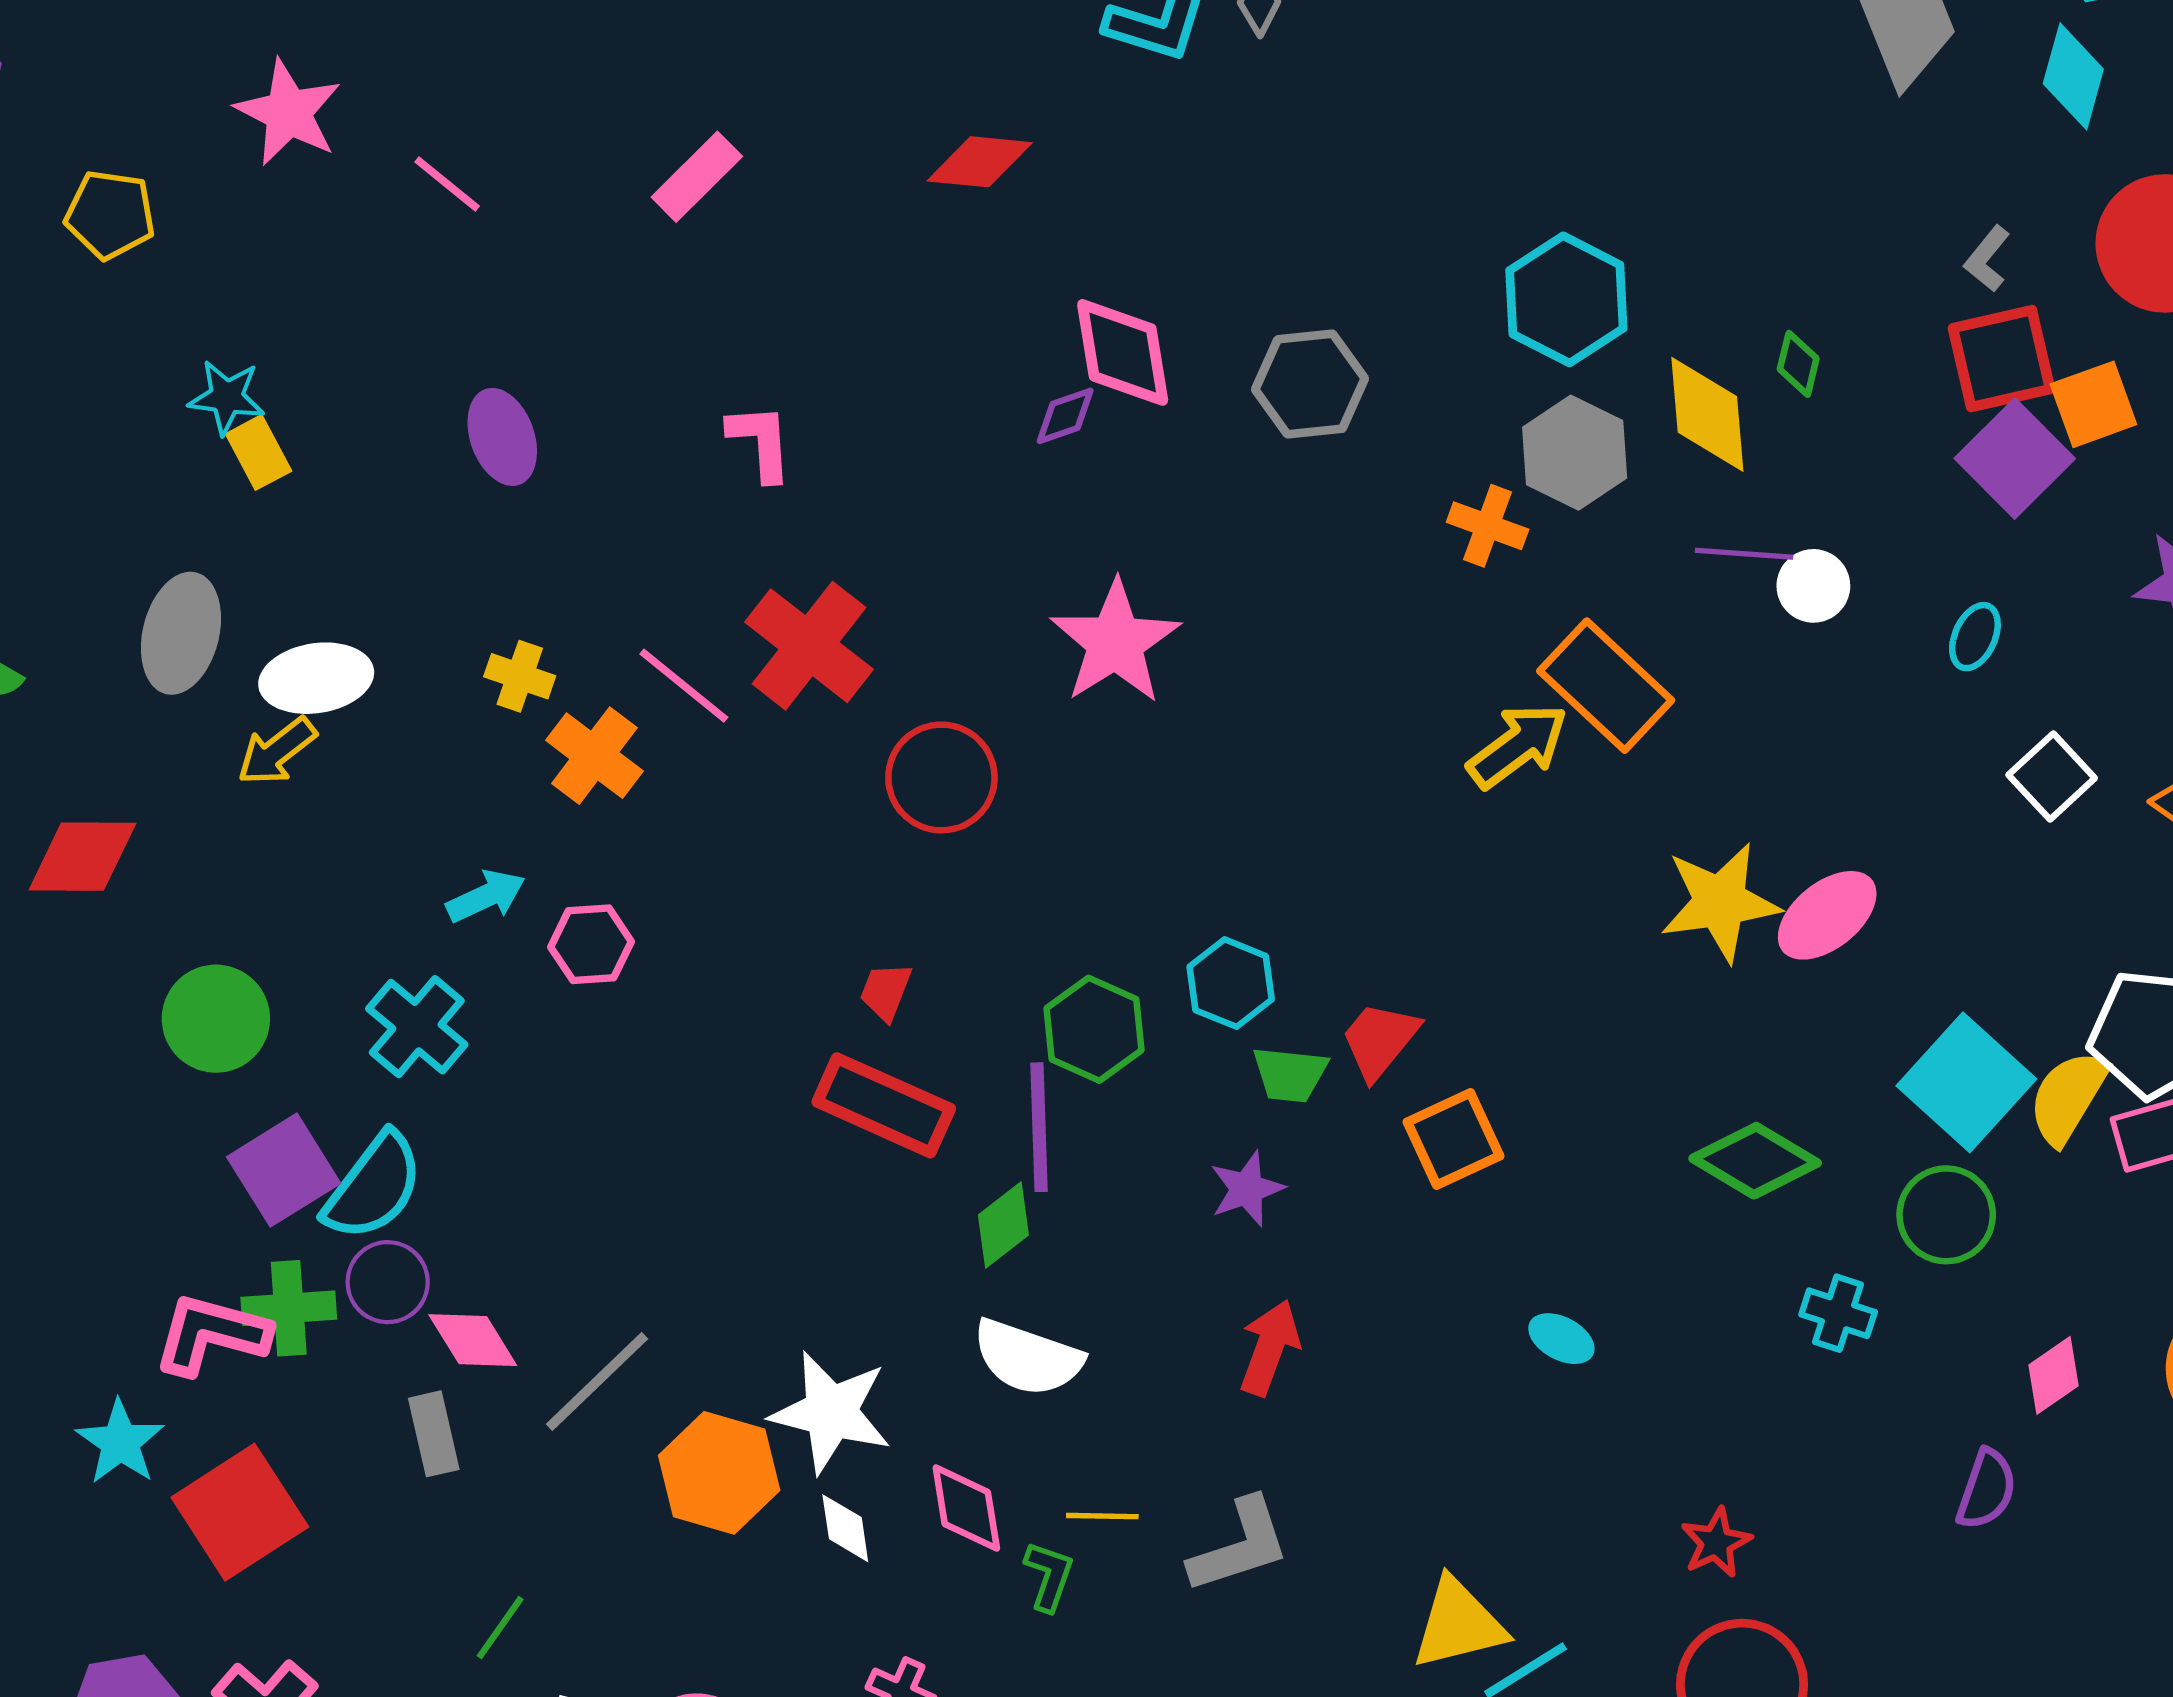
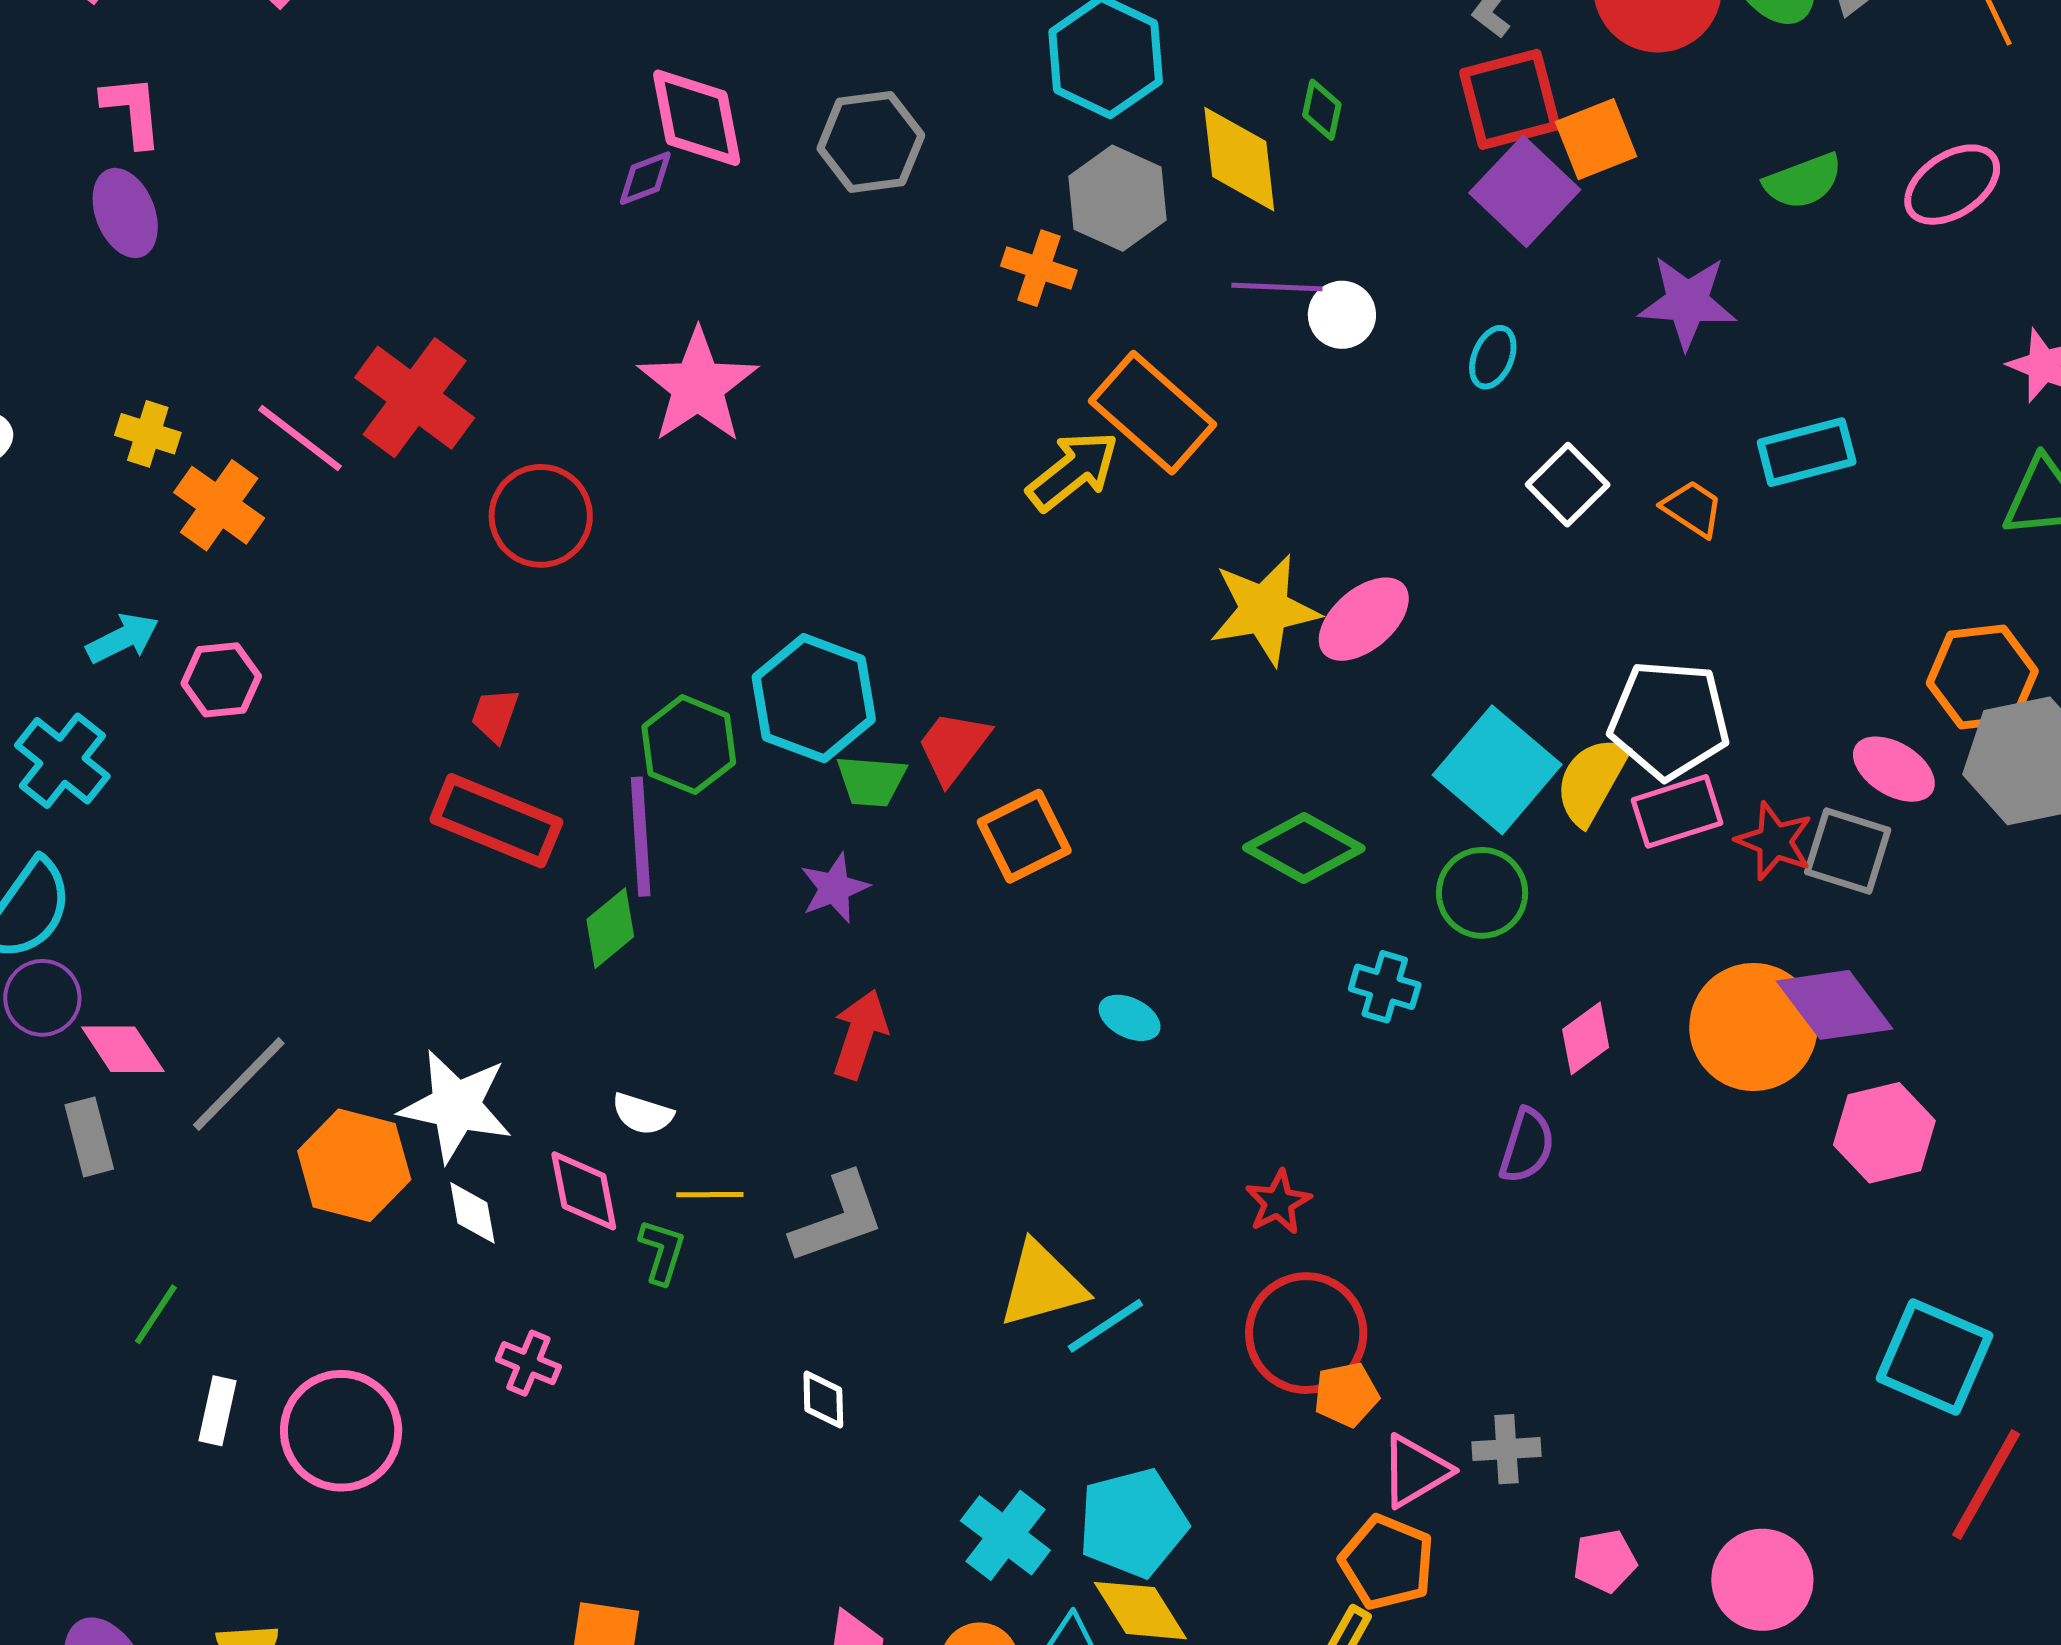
pink L-shape: (760, 442) -> (132, 111), moved
cyan hexagon: (1231, 983) -> (814, 698), size x1.5
white semicircle: (1028, 1358) -> (643, 1114), moved, size x0.6

